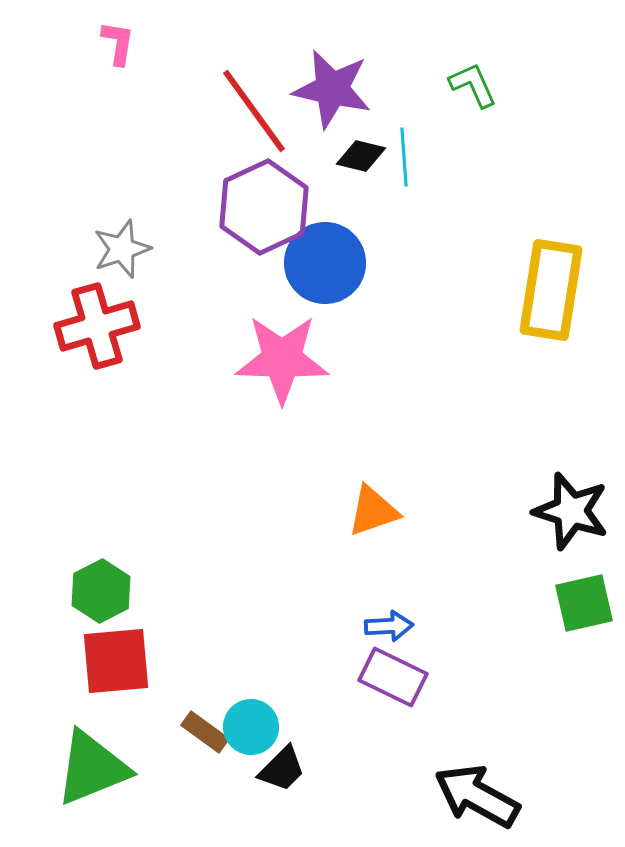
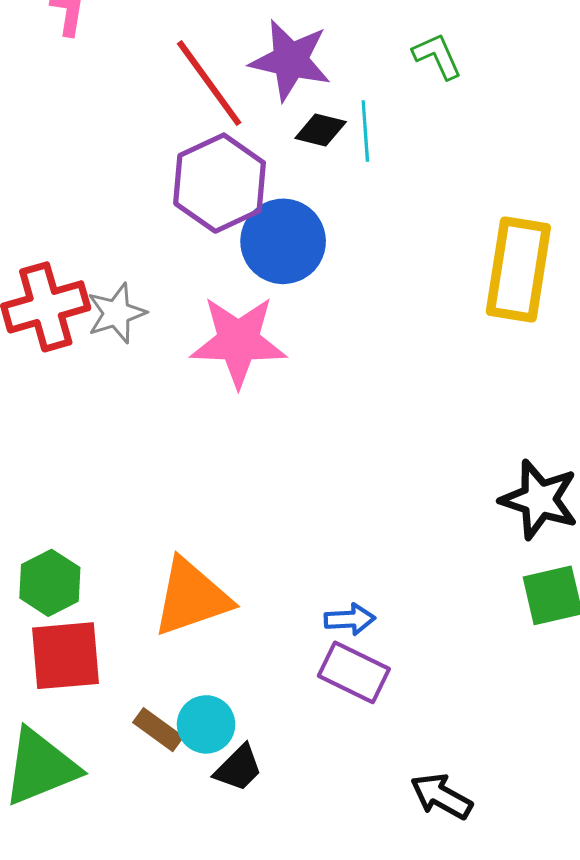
gray star: (122, 249) -> (117, 313), moved
orange triangle: (373, 511) -> (191, 597), moved, size x1.5
black arrow: (477, 796) -> (441, 796), size x0.7

